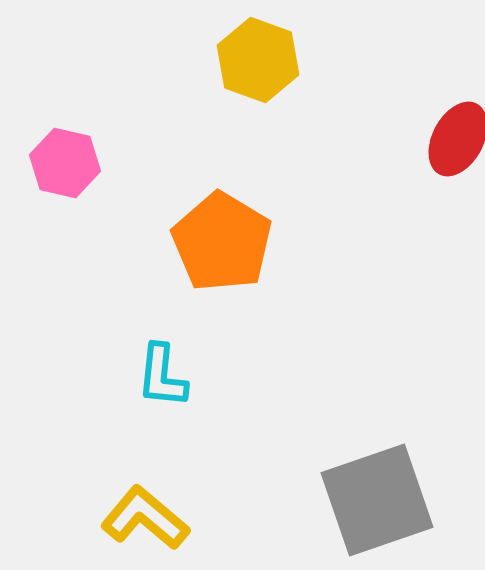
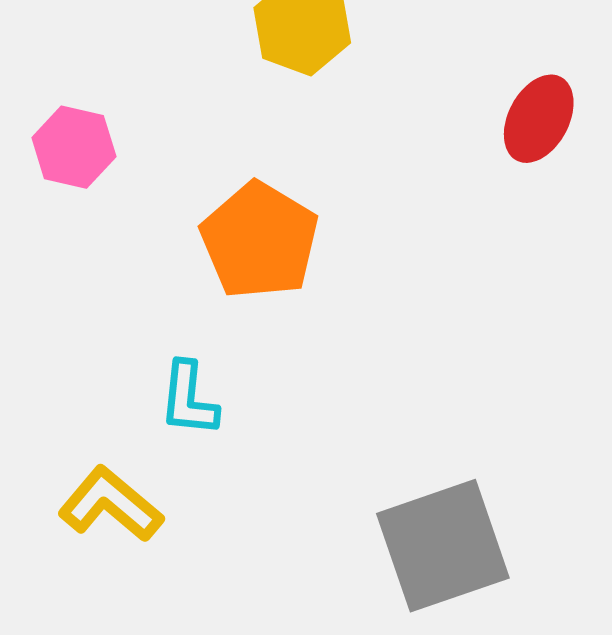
yellow L-shape: (145, 518) -> (111, 504), moved

